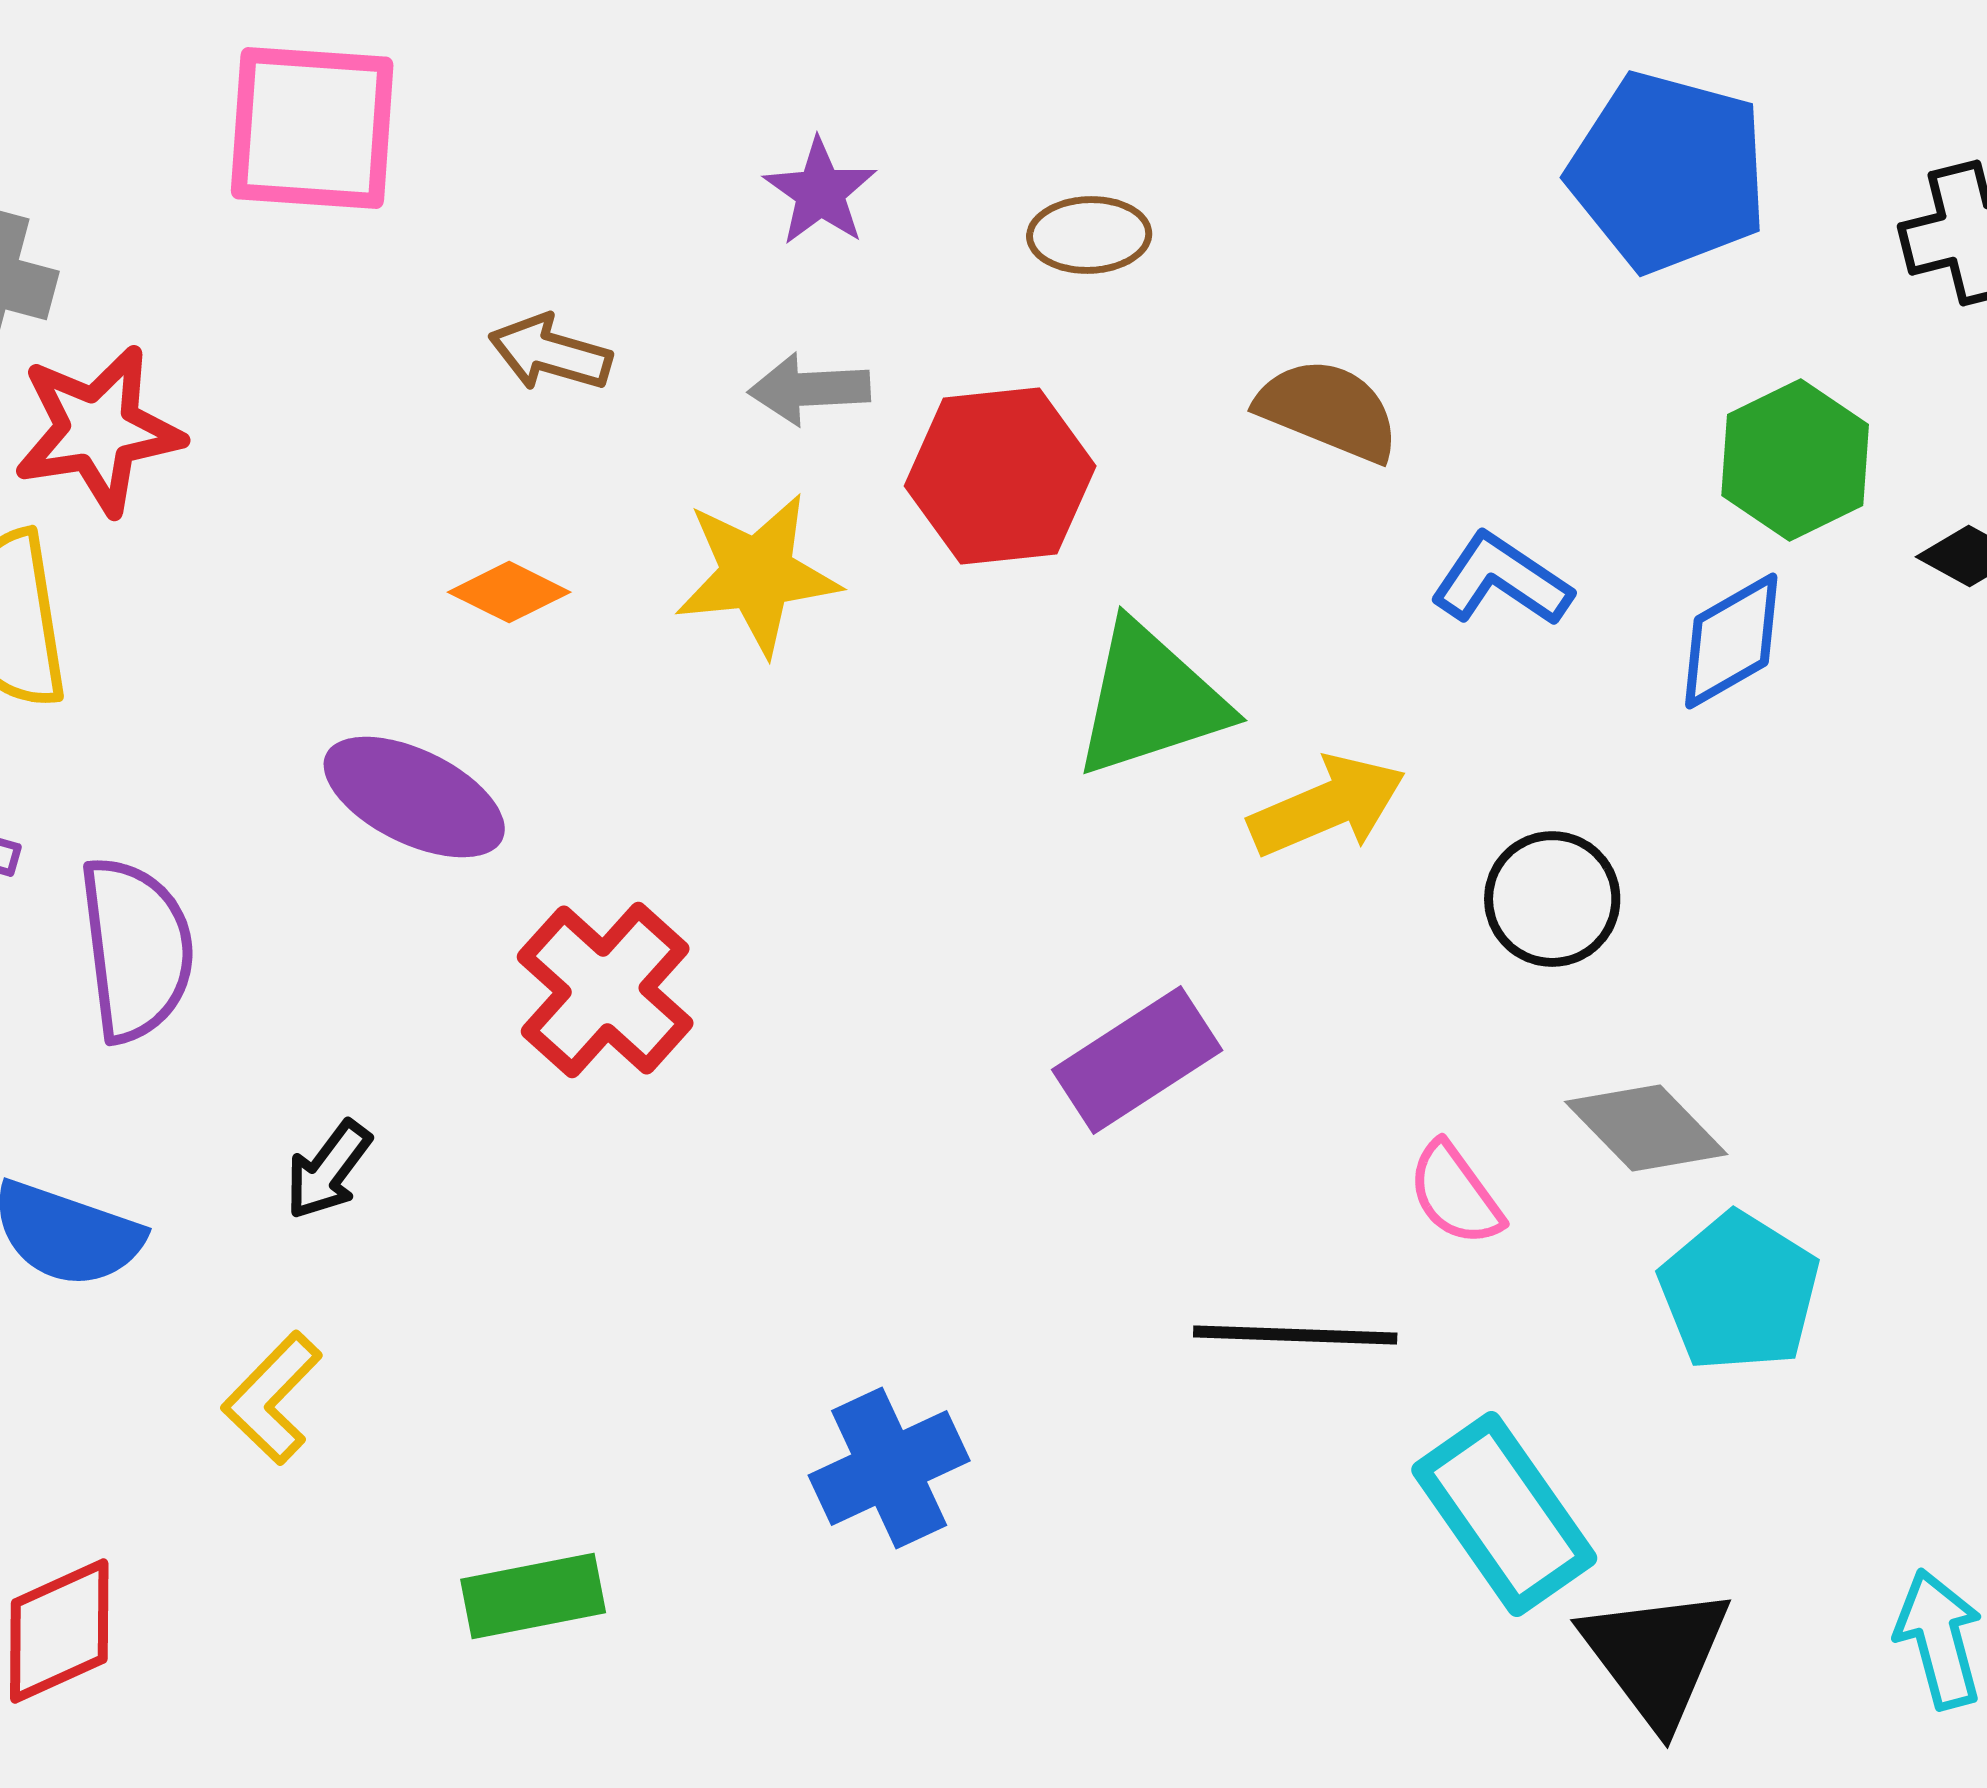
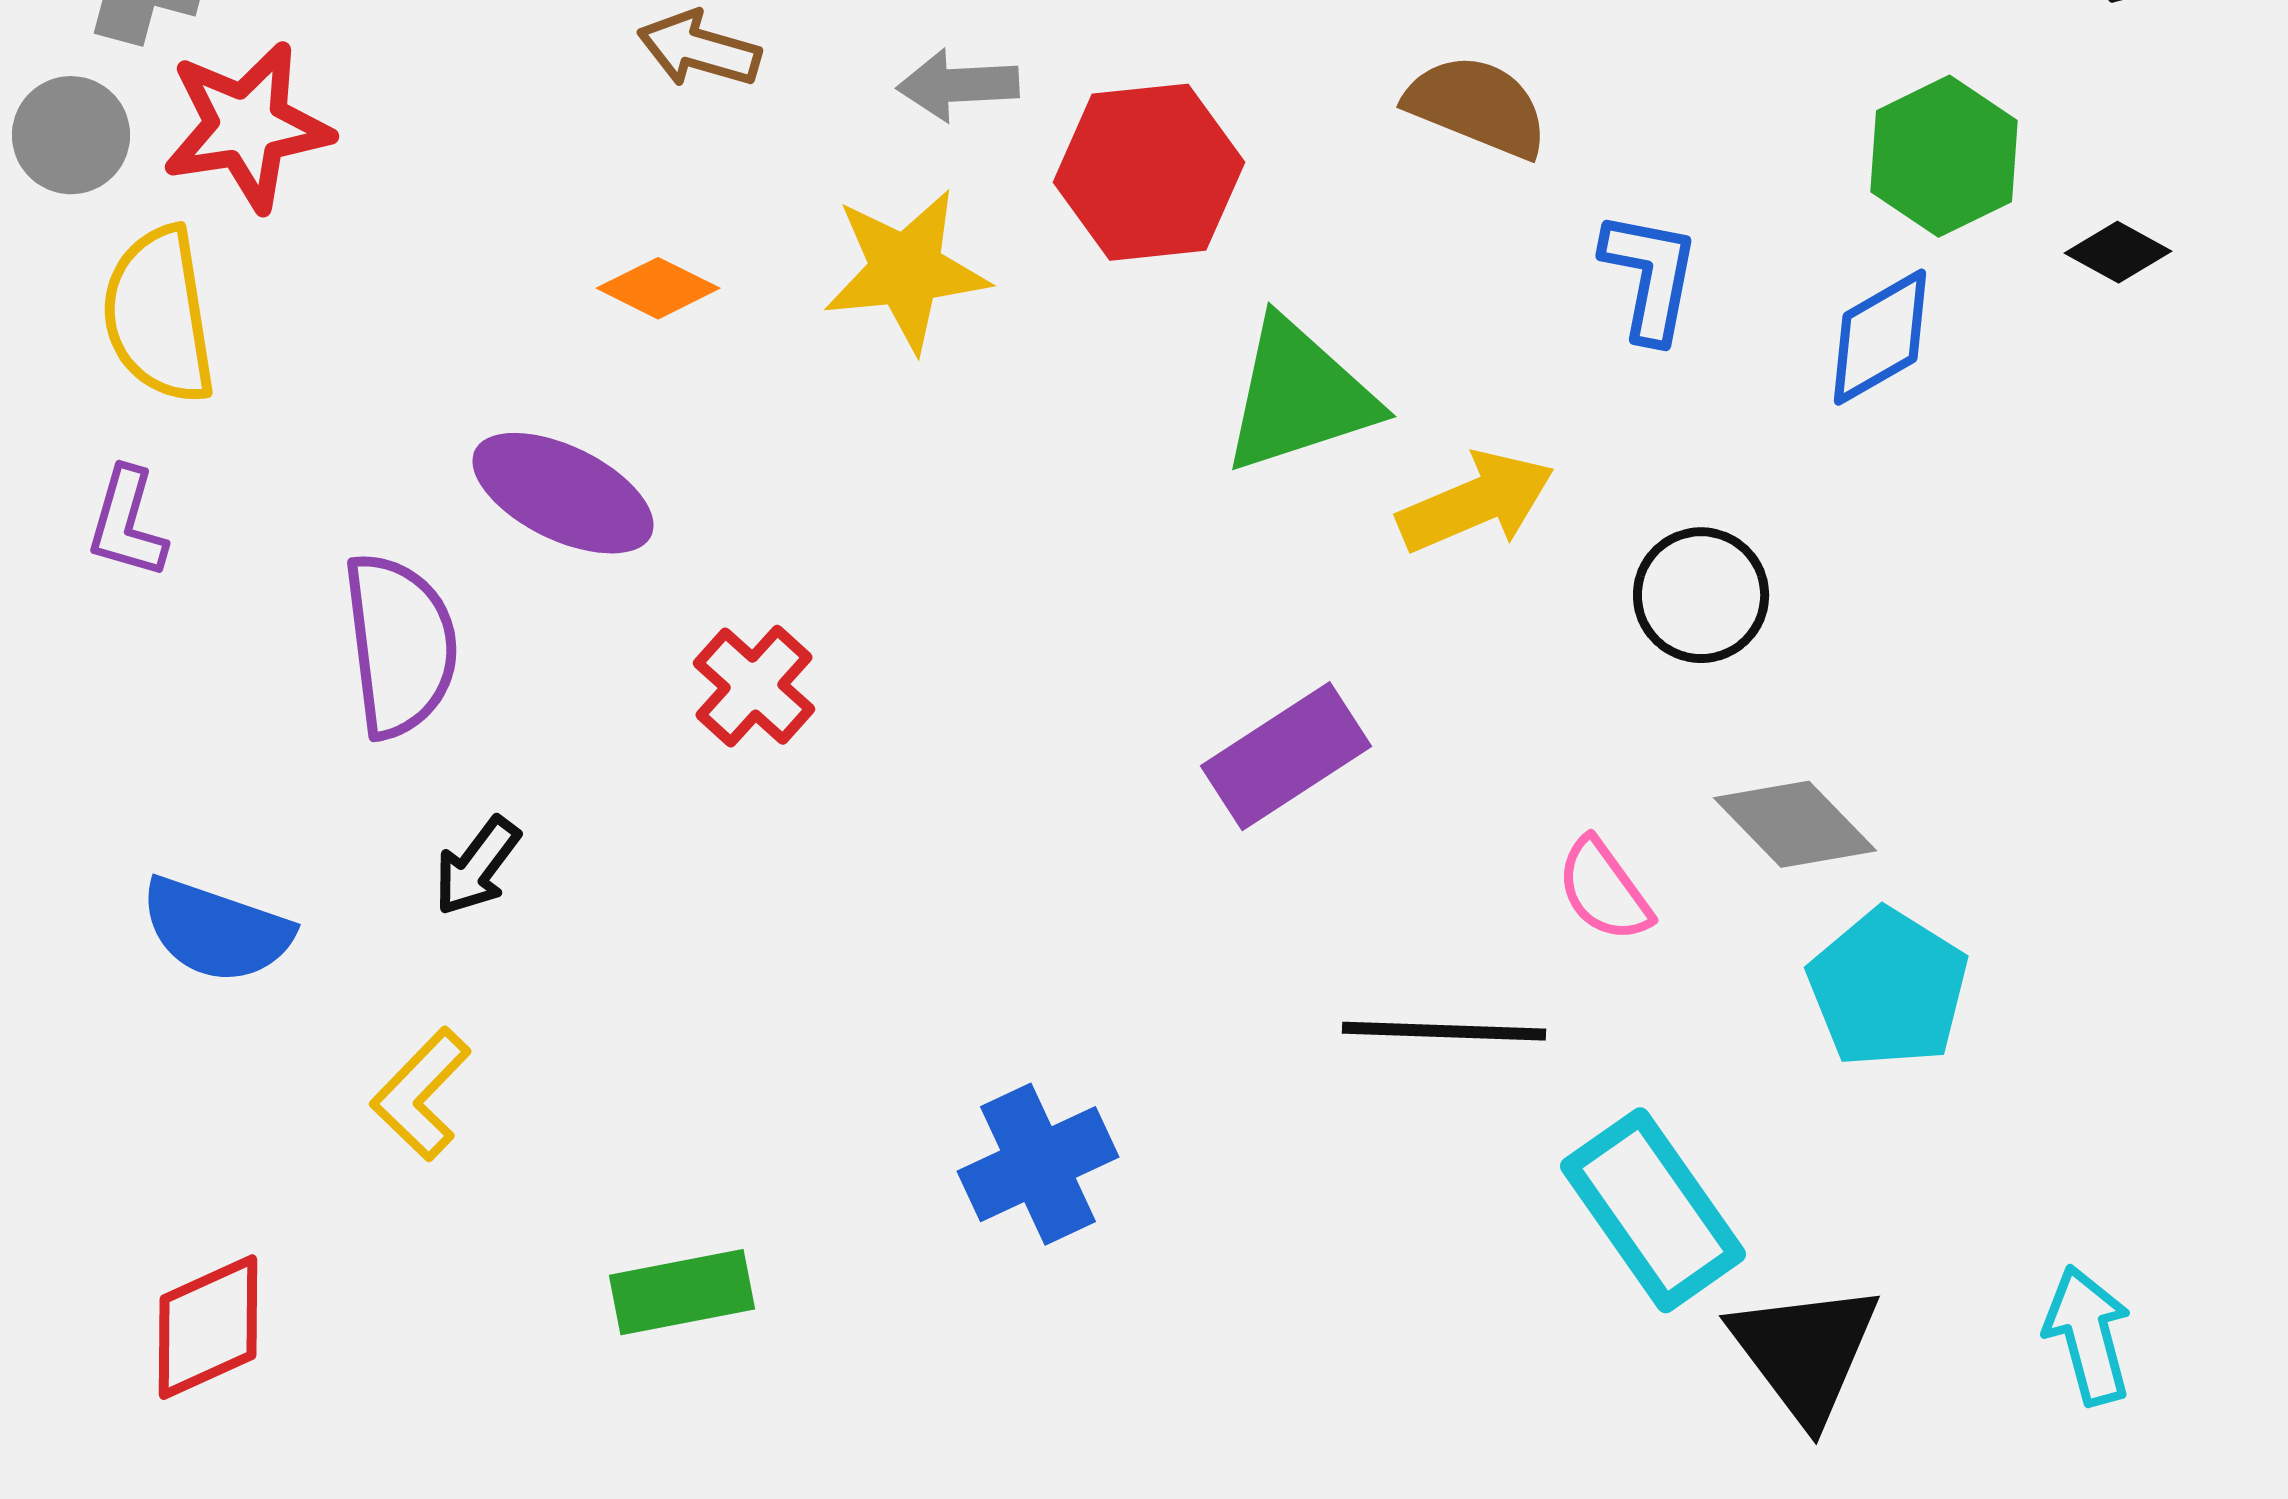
blue L-shape: (1501, 580) -> (1650, 276), turned 67
purple semicircle: (136, 949) -> (400, 645), moved
red cross: (605, 990) -> (754, 686), size x0.7

